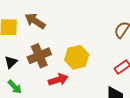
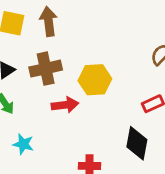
brown arrow: (35, 21) -> (49, 21), turned 40

